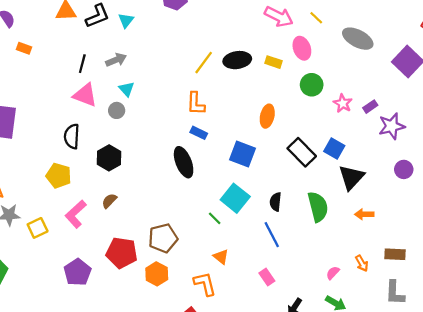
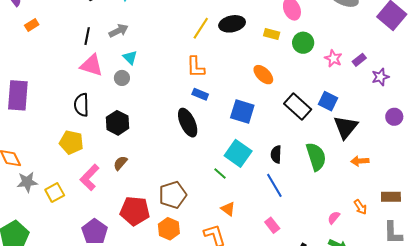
orange rectangle: (24, 48) -> (32, 25), turned -48
yellow rectangle: (273, 62) -> (272, 34), moved
orange ellipse: (267, 116) -> (263, 75), turned -55
purple star: (392, 126) -> (380, 77), size x0.7

